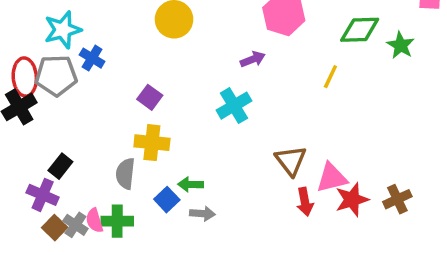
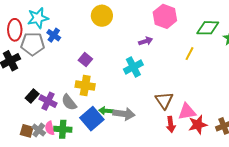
red ellipse: (25, 77) -> (15, 30), moved
gray semicircle: (125, 174) -> (69, 102), turned -48
purple cross: (43, 195) -> (48, 101), moved
blue square: (167, 200) -> (92, 119), size x1.6
gray arrow: (202, 214) -> (124, 114), moved, size x1.5
brown square: (55, 228) -> (27, 131), turned -32

